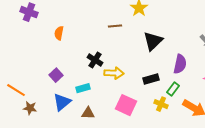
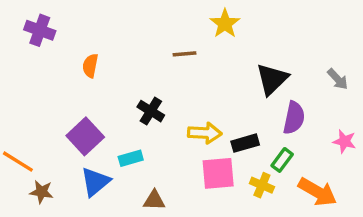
black triangle: (153, 41) -> (272, 79), moved
yellow arrow: (114, 73) -> (205, 133), moved
purple square: (56, 75) -> (85, 136), size x1.5
pink square: (126, 105) -> (218, 173), moved, turned -30
brown triangle: (88, 113) -> (154, 200), moved

